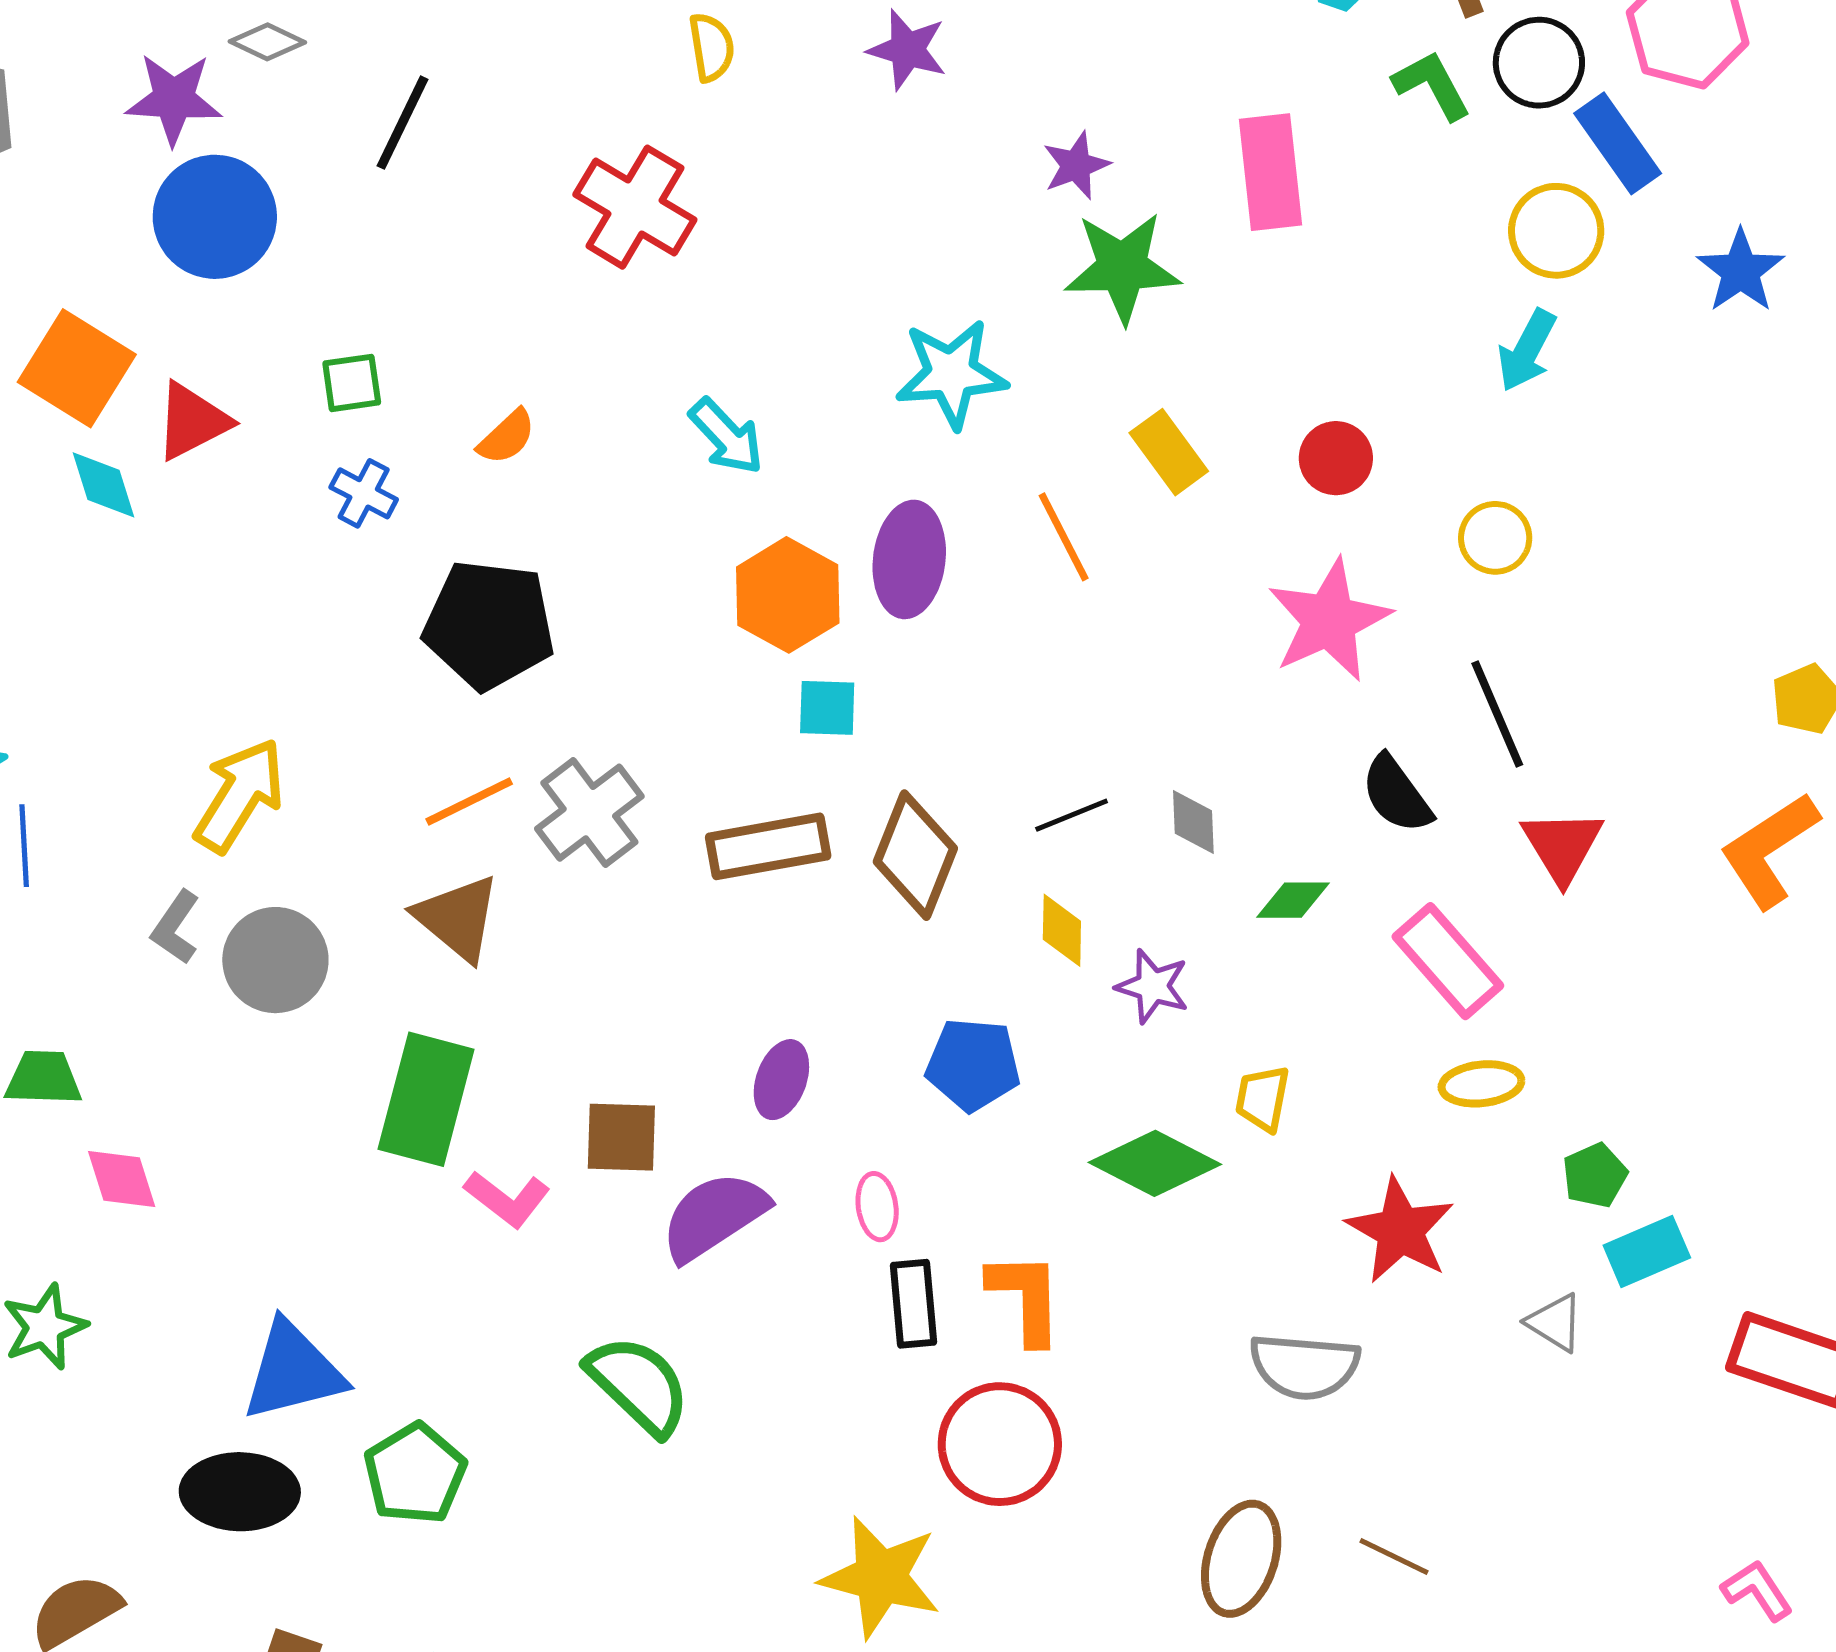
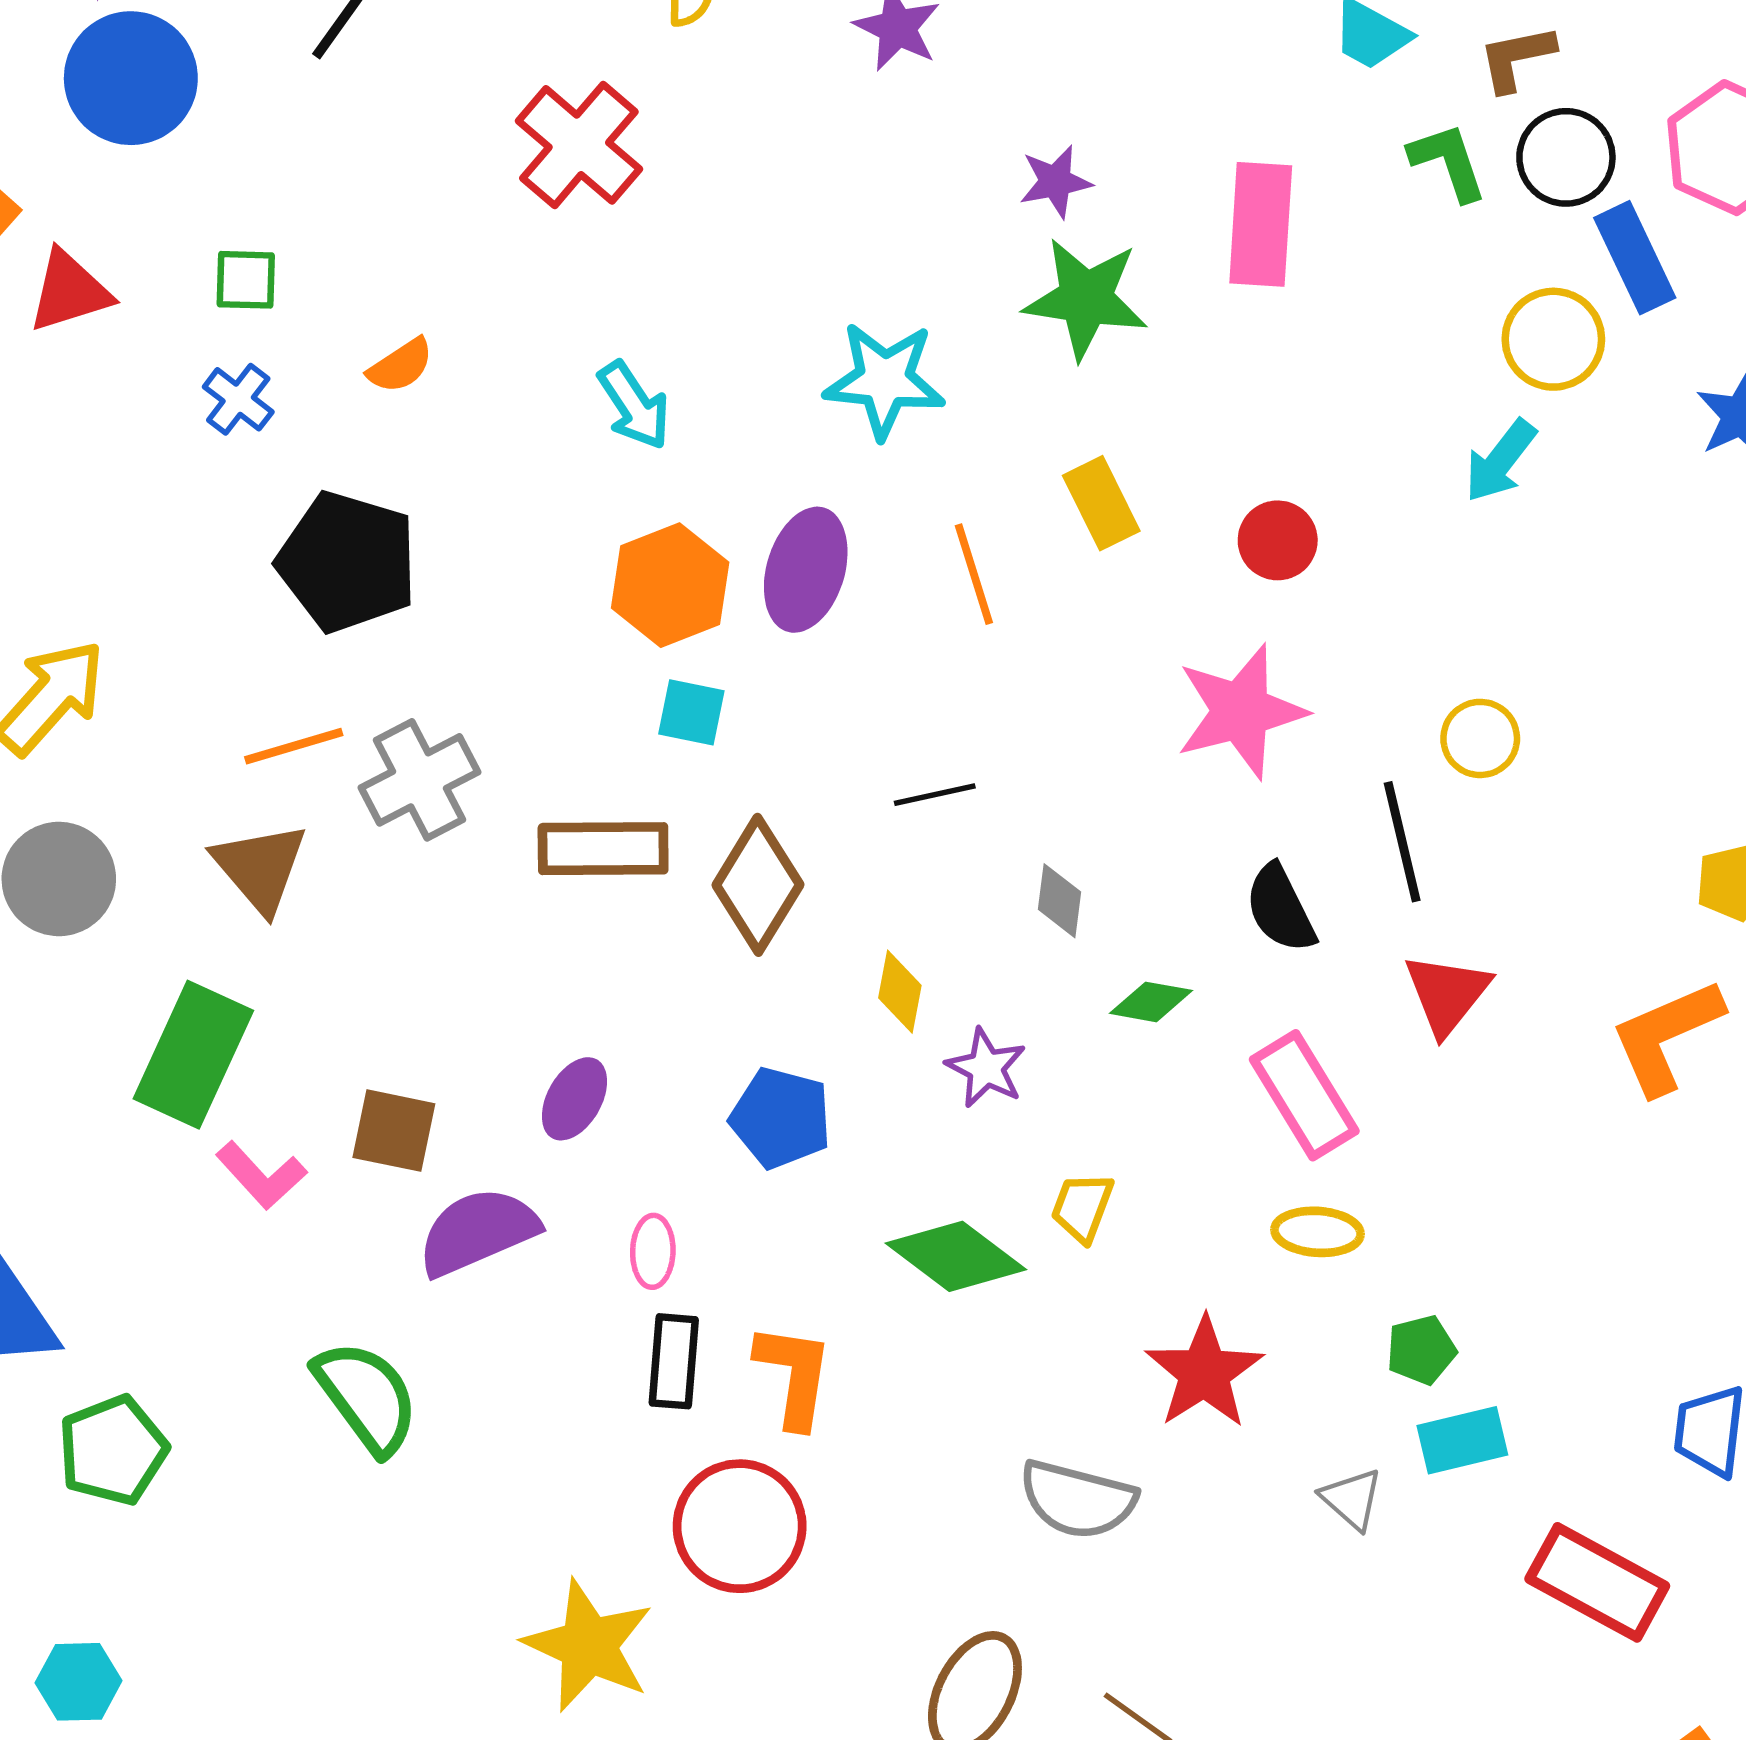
yellow circle: (1495, 538) -> (1480, 738), moved
black line: (1072, 815) -> (935, 795), moved

